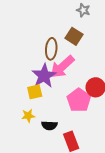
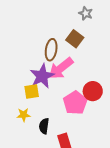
black semicircle: (49, 125) -> (44, 126), turned 91

